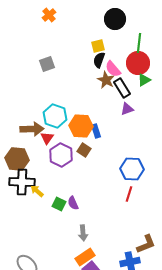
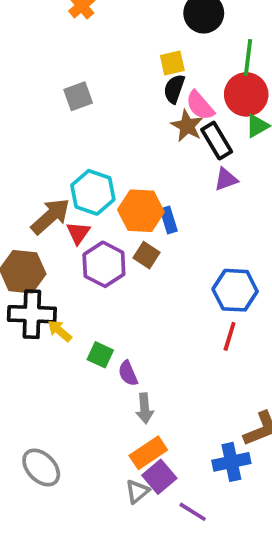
brown arrow: (32, 129) -> (50, 216), turned -40
purple semicircle: (73, 203) -> (128, 373), moved

